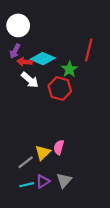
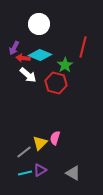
white circle: (18, 25) -> (39, 24), moved
gray triangle: (64, 180) -> (73, 173), moved, turned -42

